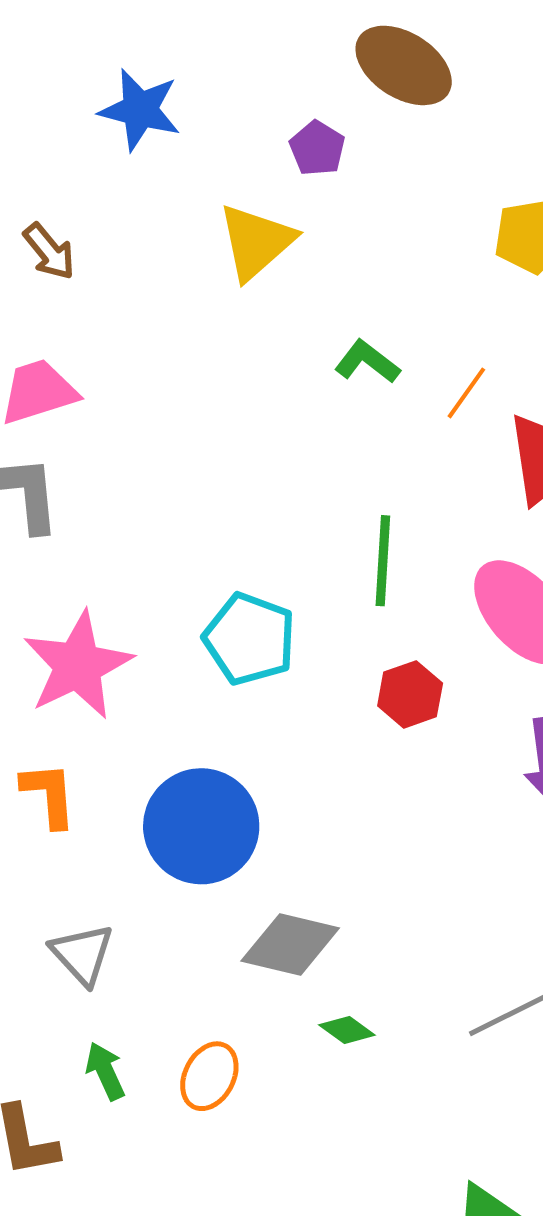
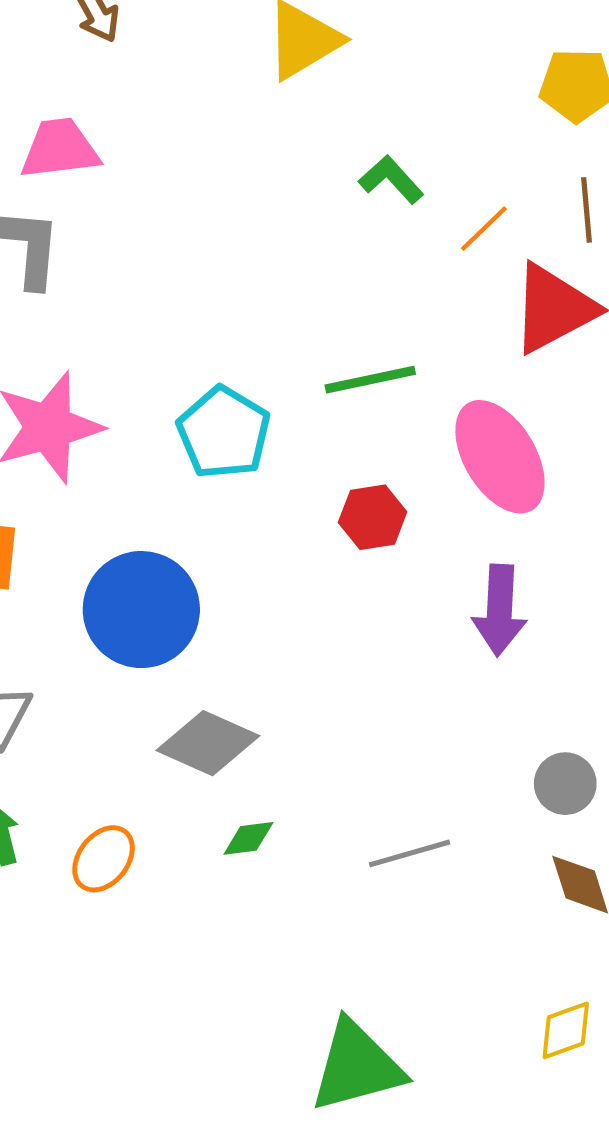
green line: (383, 561) -> (370, 380), turned 64
green diamond: (347, 1030) -> (248, 838), turned -54

